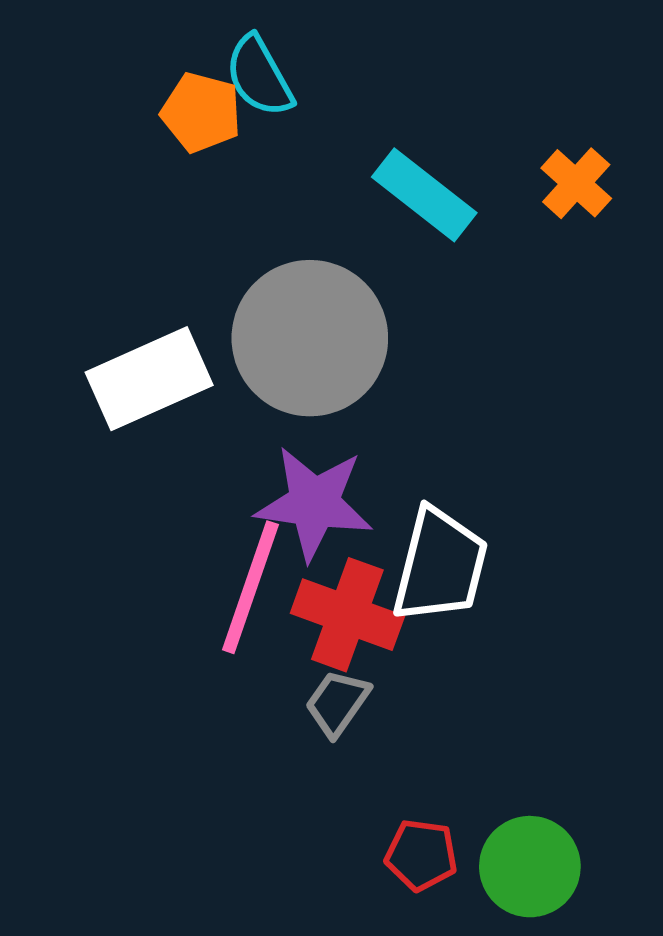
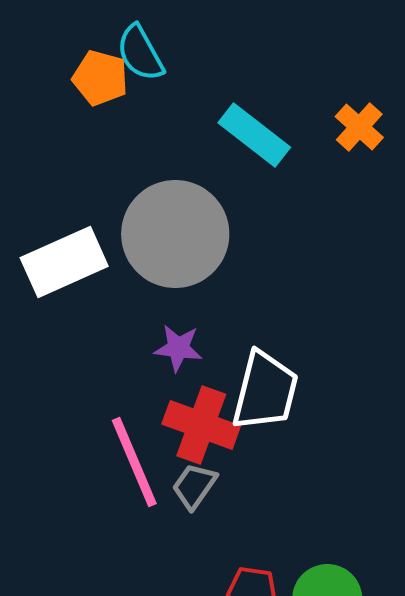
purple star: (314, 503) -> (178, 348), size x0.6
pink line: (250, 587) -> (134, 462), moved, turned -42

